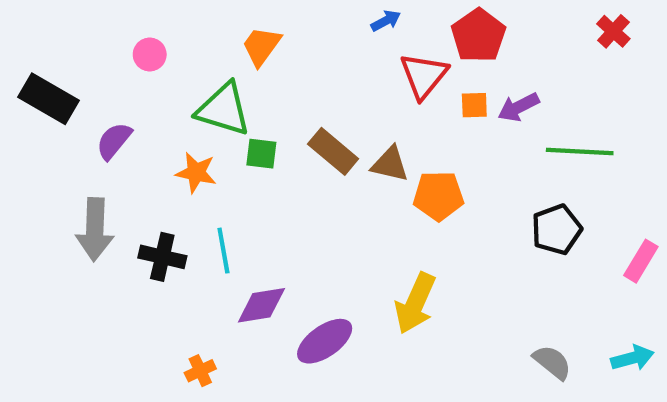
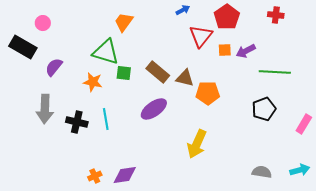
red cross: (613, 31) -> (276, 15), moved, turned -35
pink circle: (150, 55) -> (43, 23), moved
purple diamond: (261, 305) -> (125, 175), moved
purple ellipse: (325, 341) -> (154, 109), moved
gray semicircle: (552, 362) -> (262, 172), turned -30

